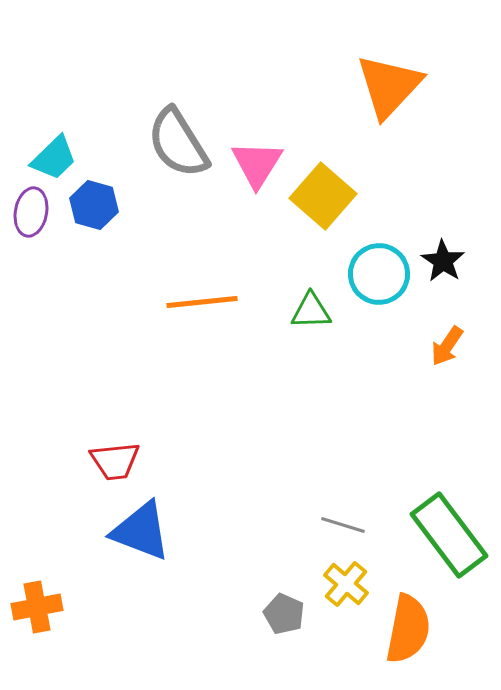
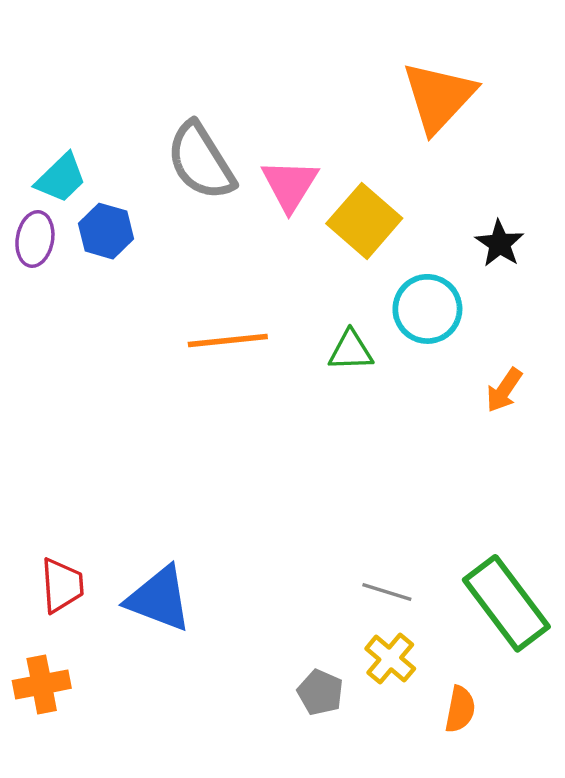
black star: (443, 261) -> (500, 244), moved
red trapezoid: (115, 461) -> (62, 585), moved, turned -88
orange semicircle: (408, 629) -> (460, 709), size x0.6

